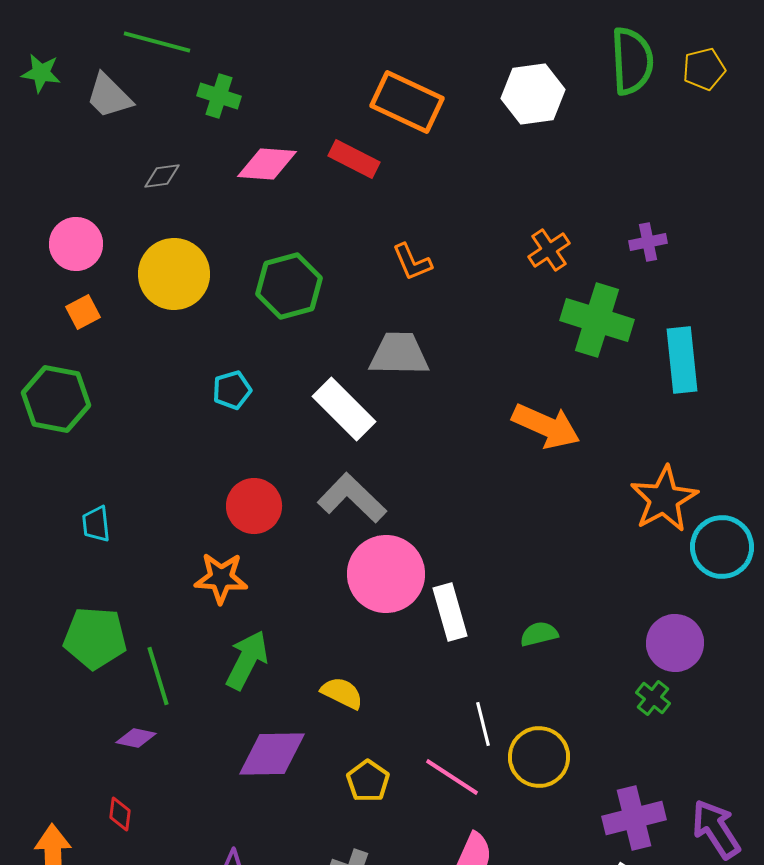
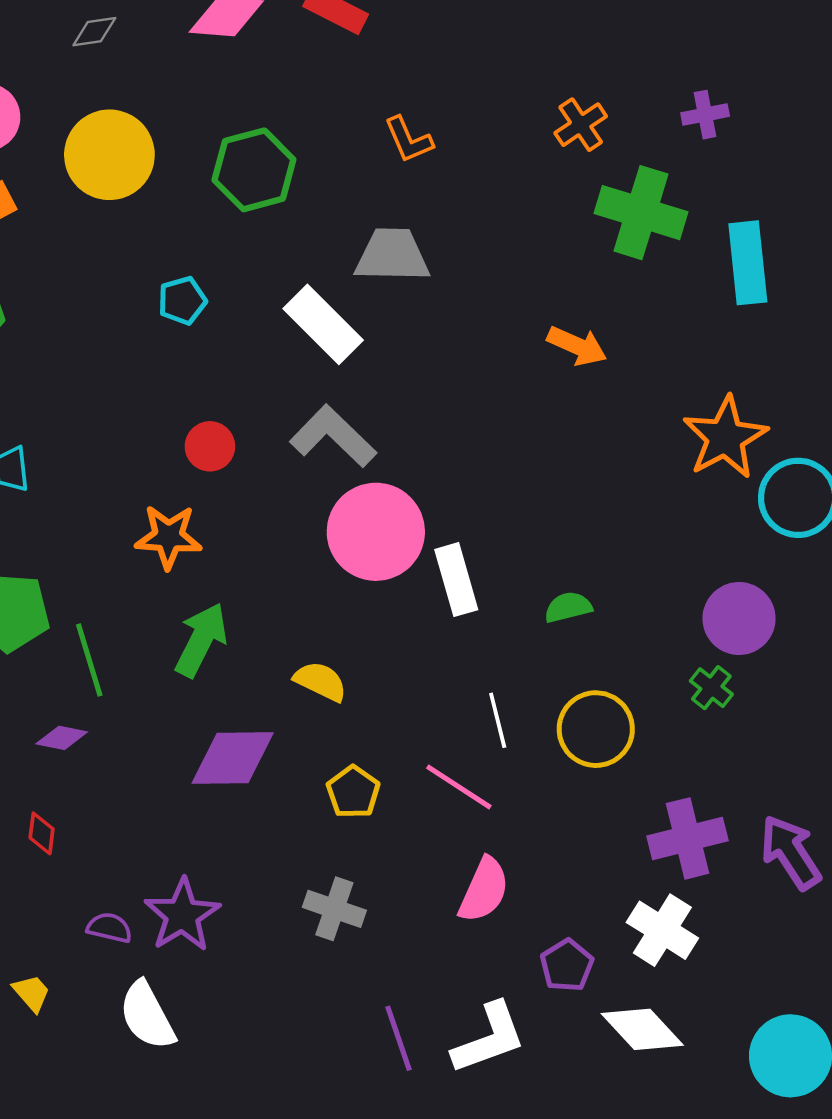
orange arrow: (546, 426) -> (577, 346), size x0.7
red circle: (254, 506) -> (210, 446), size x0.7
yellow circle: (539, 757) -> (596, 729), moved

